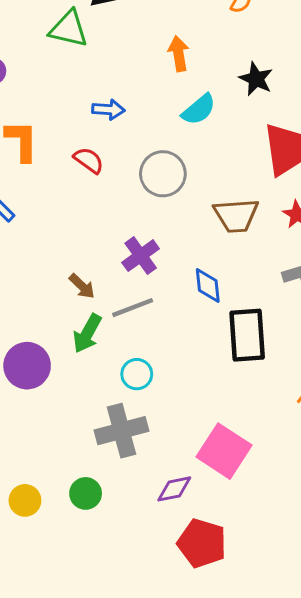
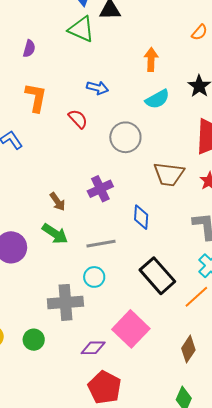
gray line: (133, 308) -> (101, 244), moved
green arrow: (87, 334) -> (55, 234), turned -96
black rectangle: (247, 335) -> (157, 276), moved, turned -48
cyan circle: (137, 374) -> (94, 277), moved

